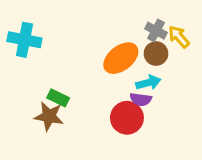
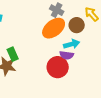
gray cross: (156, 31) -> (57, 10), moved
green rectangle: (58, 98) -> (13, 54), turned 40

